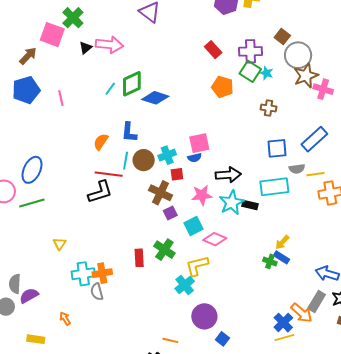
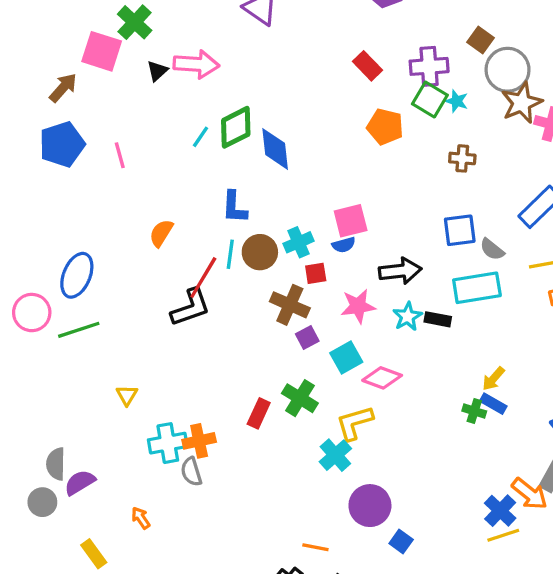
blue diamond: (155, 98) -> (275, 149), turned 68
orange semicircle: (101, 142) -> (161, 233), moved
blue square: (277, 148) -> (460, 230), moved
gray semicircle: (297, 169) -> (492, 249), moved, turned 49
red line: (109, 174) -> (203, 278), turned -64
cyan star: (232, 203) -> (408, 317), size x0.7
red rectangle: (139, 258) -> (259, 413), turned 30
yellow rectangle: (36, 339) -> (94, 554), turned 48

